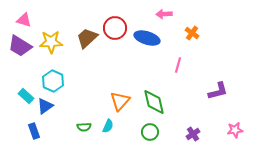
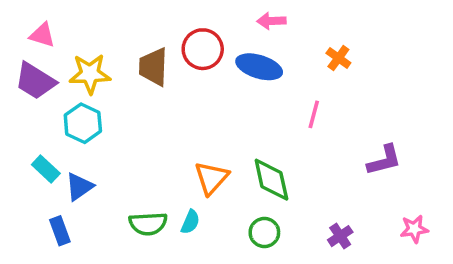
pink arrow: (164, 14) -> (271, 21), moved
brown trapezoid: (87, 38) -> (153, 67), turned -45
cyan hexagon: (53, 81) -> (83, 123), moved
green semicircle: (84, 127) -> (148, 224), size x1.5

